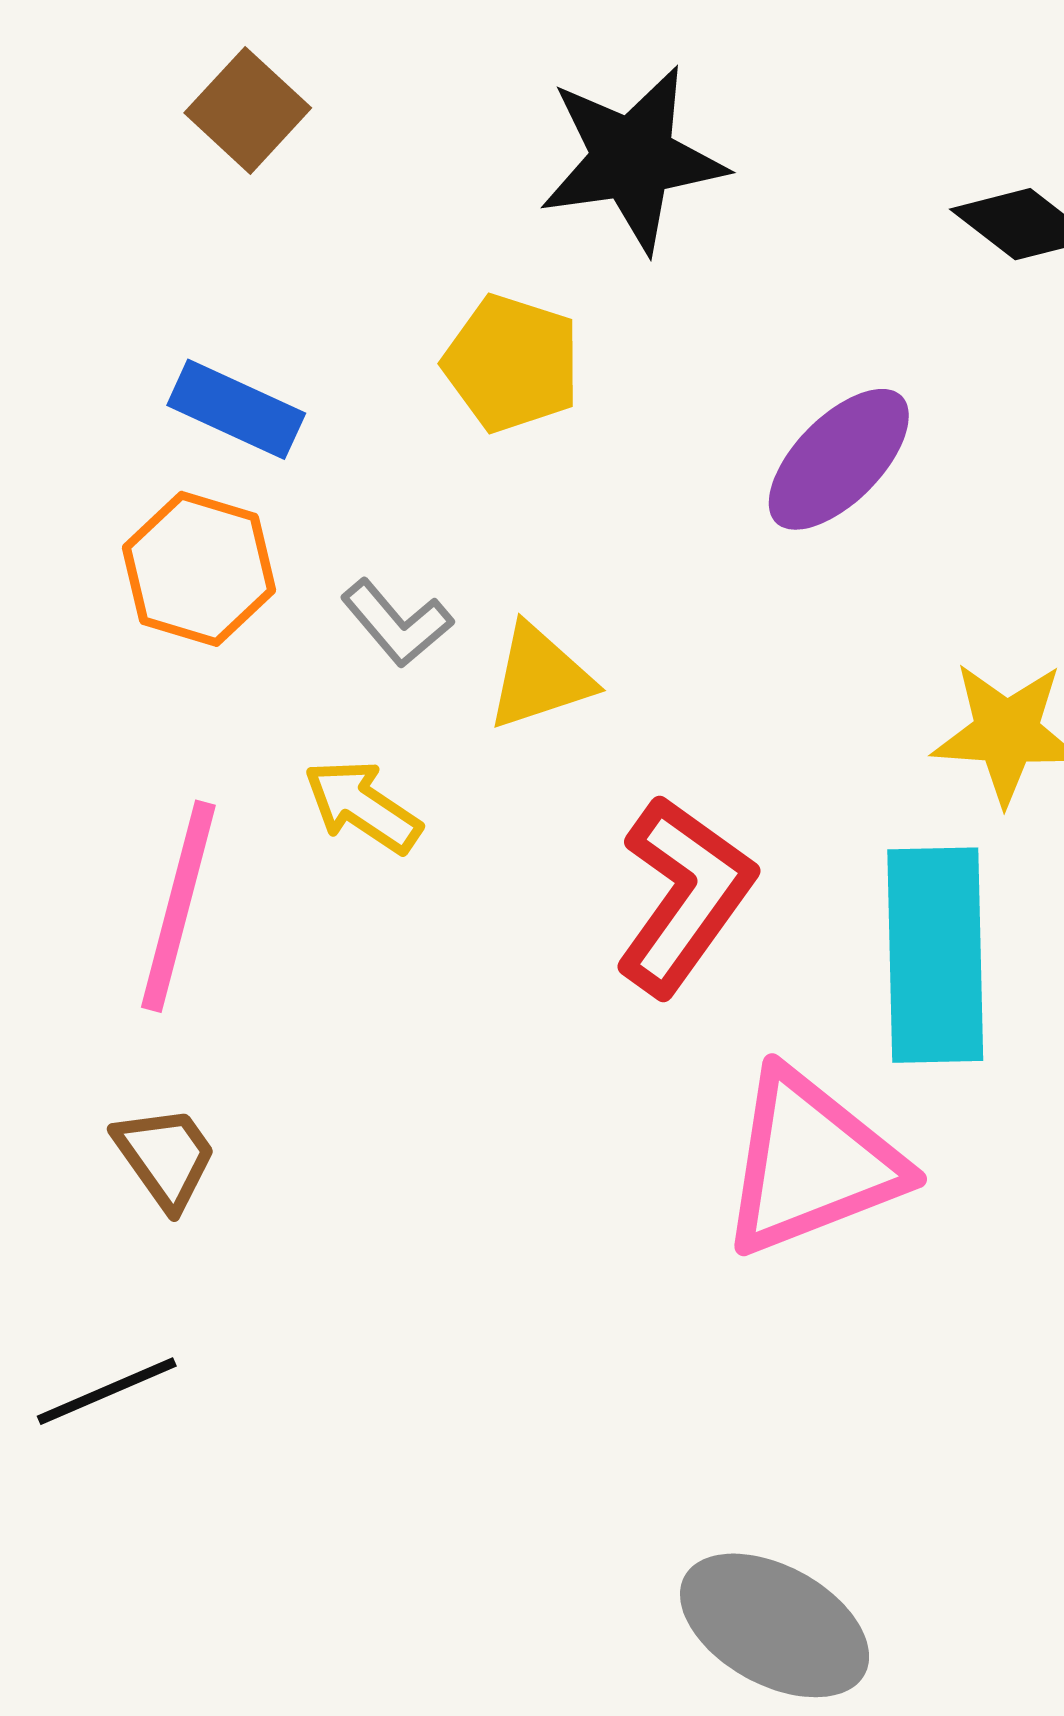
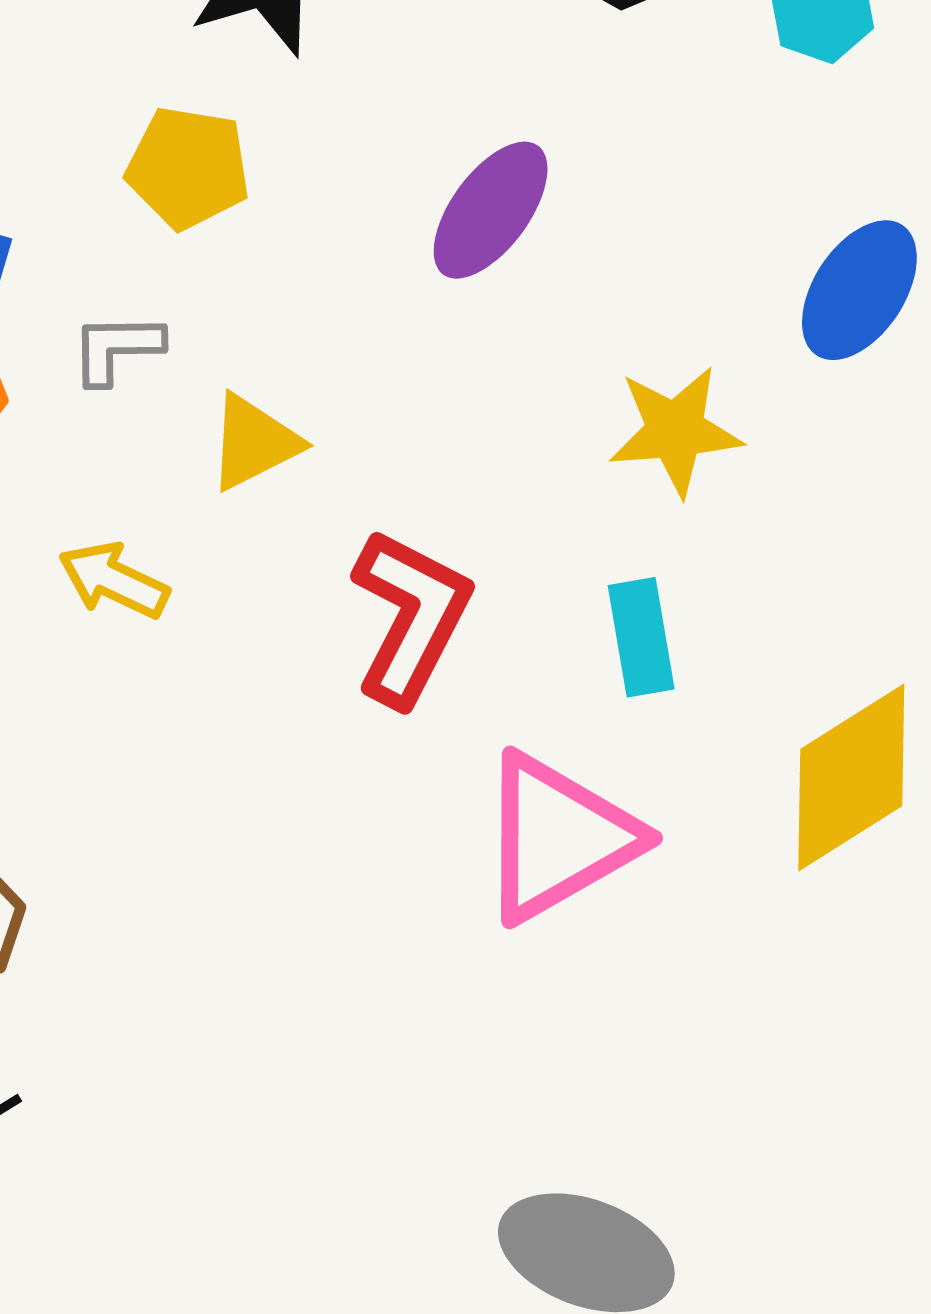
gray L-shape: (397, 623) -> (117, 348), moved, turned 138
cyan rectangle: (935, 955) -> (641, 637), size x0.6

